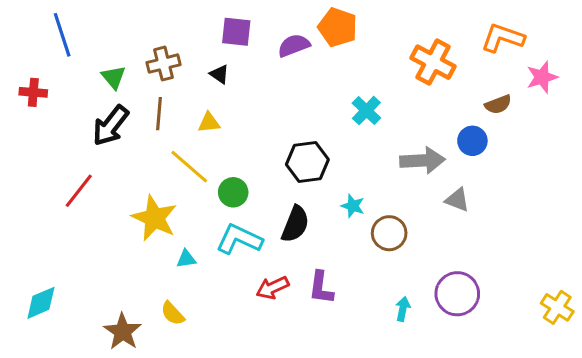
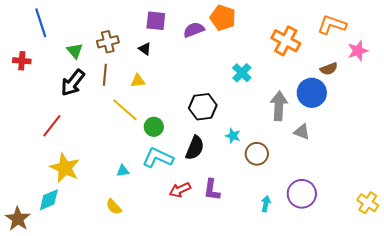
blue circle: (472, 141) -> (312, 93), size x1.5
gray arrow: (422, 160) -> (279, 106), turned -84
yellow star: (154, 218) -> (65, 168), moved
cyan diamond: (41, 303) -> (49, 200), moved
brown star: (123, 332) -> (18, 219), moved

